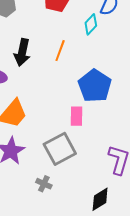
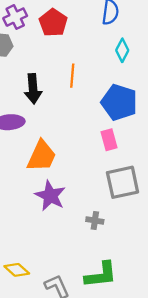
cyan diamond: (91, 24) -> (122, 50), moved
gray square: (60, 149) -> (123, 182), moved, turned 32

